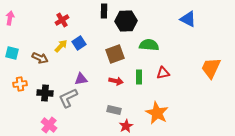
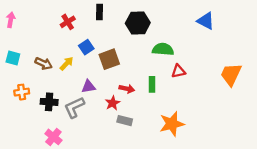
black rectangle: (104, 11) -> (99, 12), moved
yellow arrow: (61, 46) -> (67, 64), moved
brown square: (115, 54) -> (109, 59), moved
red triangle: (163, 73) -> (178, 71), moved
orange star: (157, 113) -> (172, 124), turned 30
red star: (126, 126) -> (113, 103), moved

